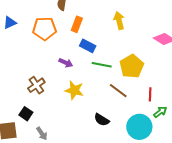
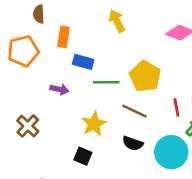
yellow star: (74, 90) -> (94, 124), moved, turned -30
black square: (26, 114) -> (83, 156), moved
black semicircle: (102, 120) -> (133, 143), moved

